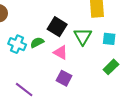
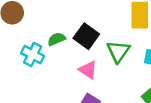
green semicircle: (37, 42) -> (57, 39), moved

